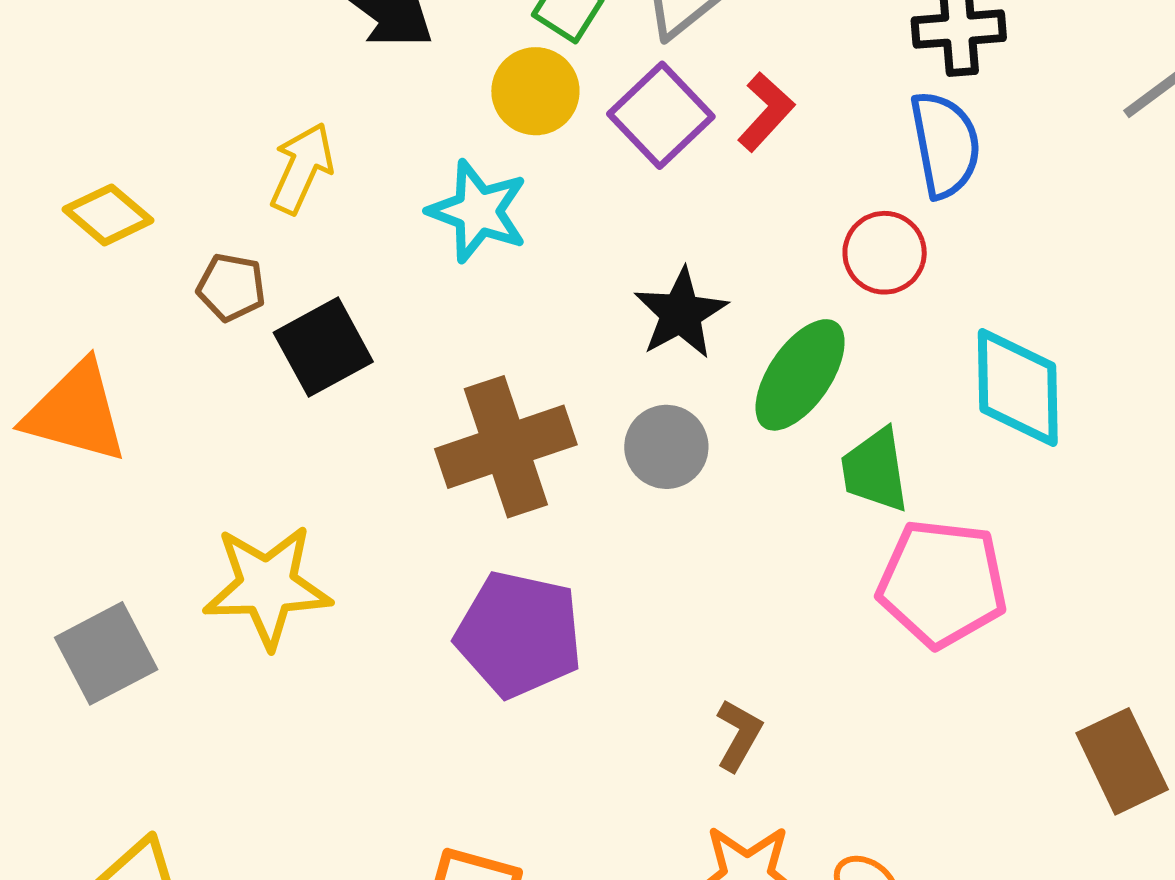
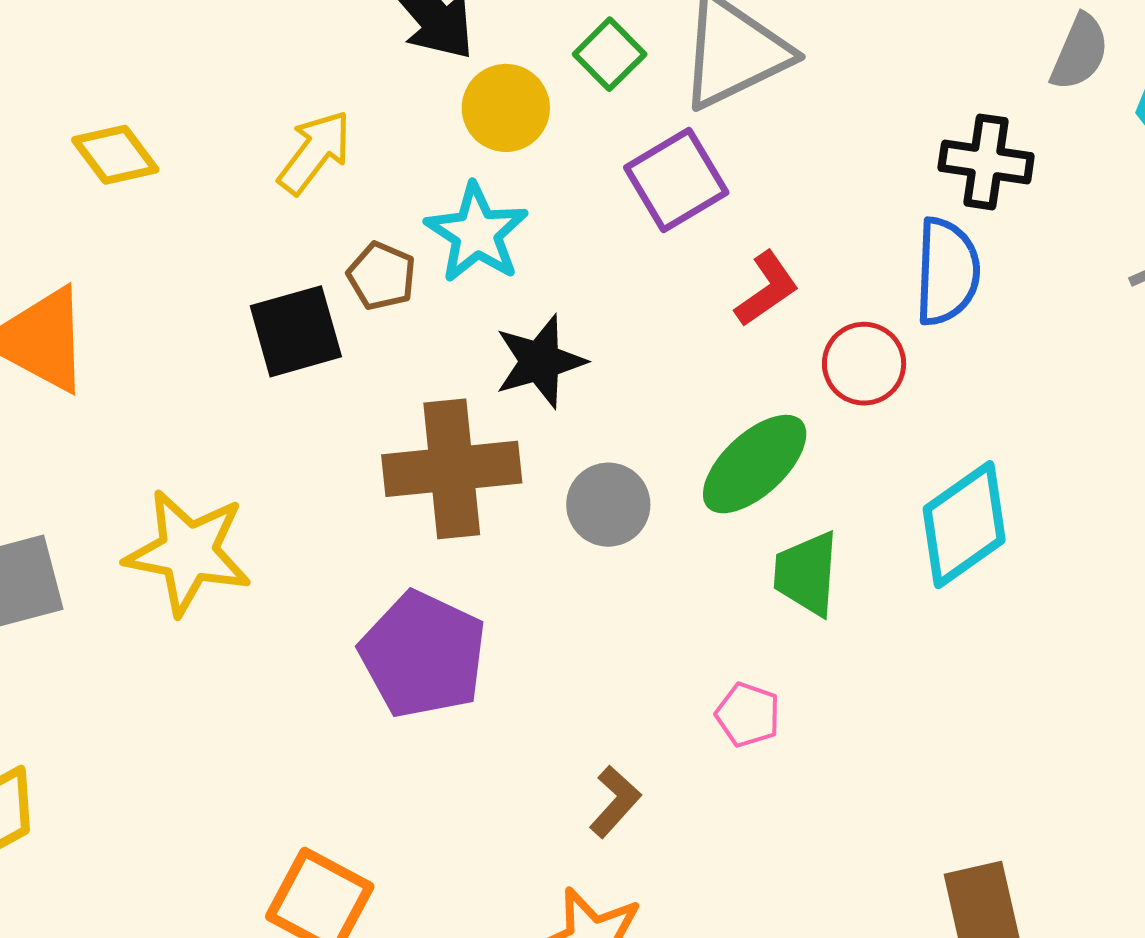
yellow circle: (535, 91) -> (506, 108), moved
red L-shape: (766, 112) -> (767, 289), moved
brown pentagon: (231, 287) -> (382, 276), moved
black star: (681, 313) -> (540, 361), moved
cyan diamond: (1018, 387) -> (964, 525), turned 43
pink pentagon: (942, 583) -> (748, 715), moved, size x0.5

